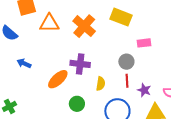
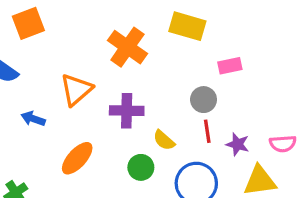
orange triangle: (49, 23) -> (76, 90), moved, turned -35
orange ellipse: (58, 79) -> (77, 158), moved
yellow semicircle: (101, 84) -> (164, 140), turned 128
green circle: (77, 104) -> (141, 167), moved

